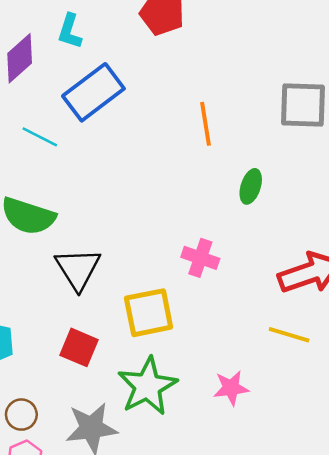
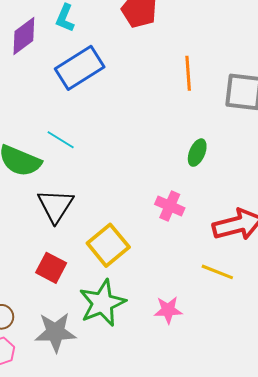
orange line: (205, 124) -> (188, 73), moved
cyan line: (40, 137) -> (61, 140), moved
pink cross: (200, 258) -> (170, 206), moved
yellow square: (149, 313) -> (108, 245), turned -33

